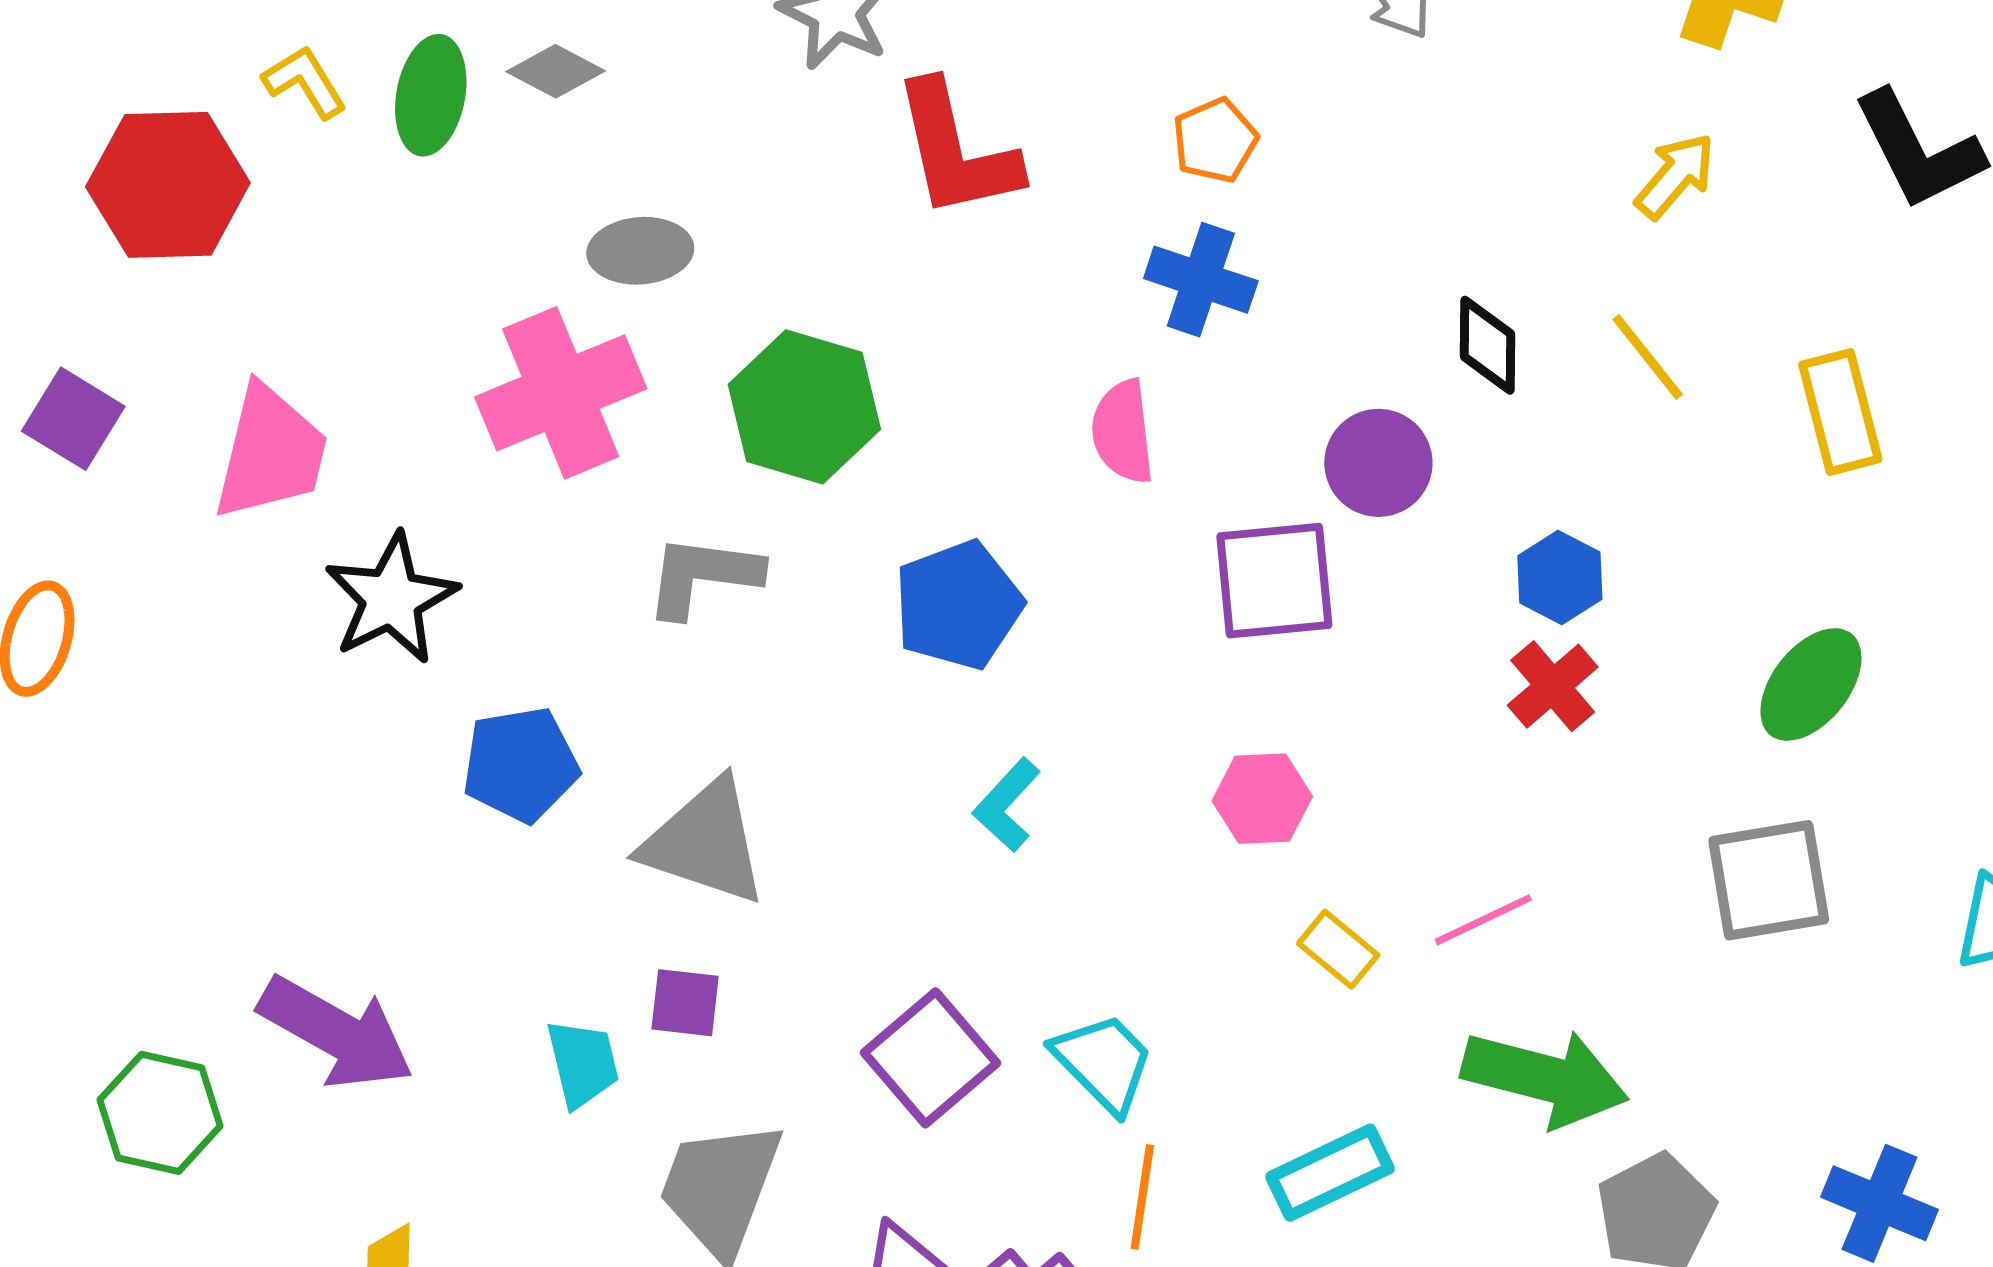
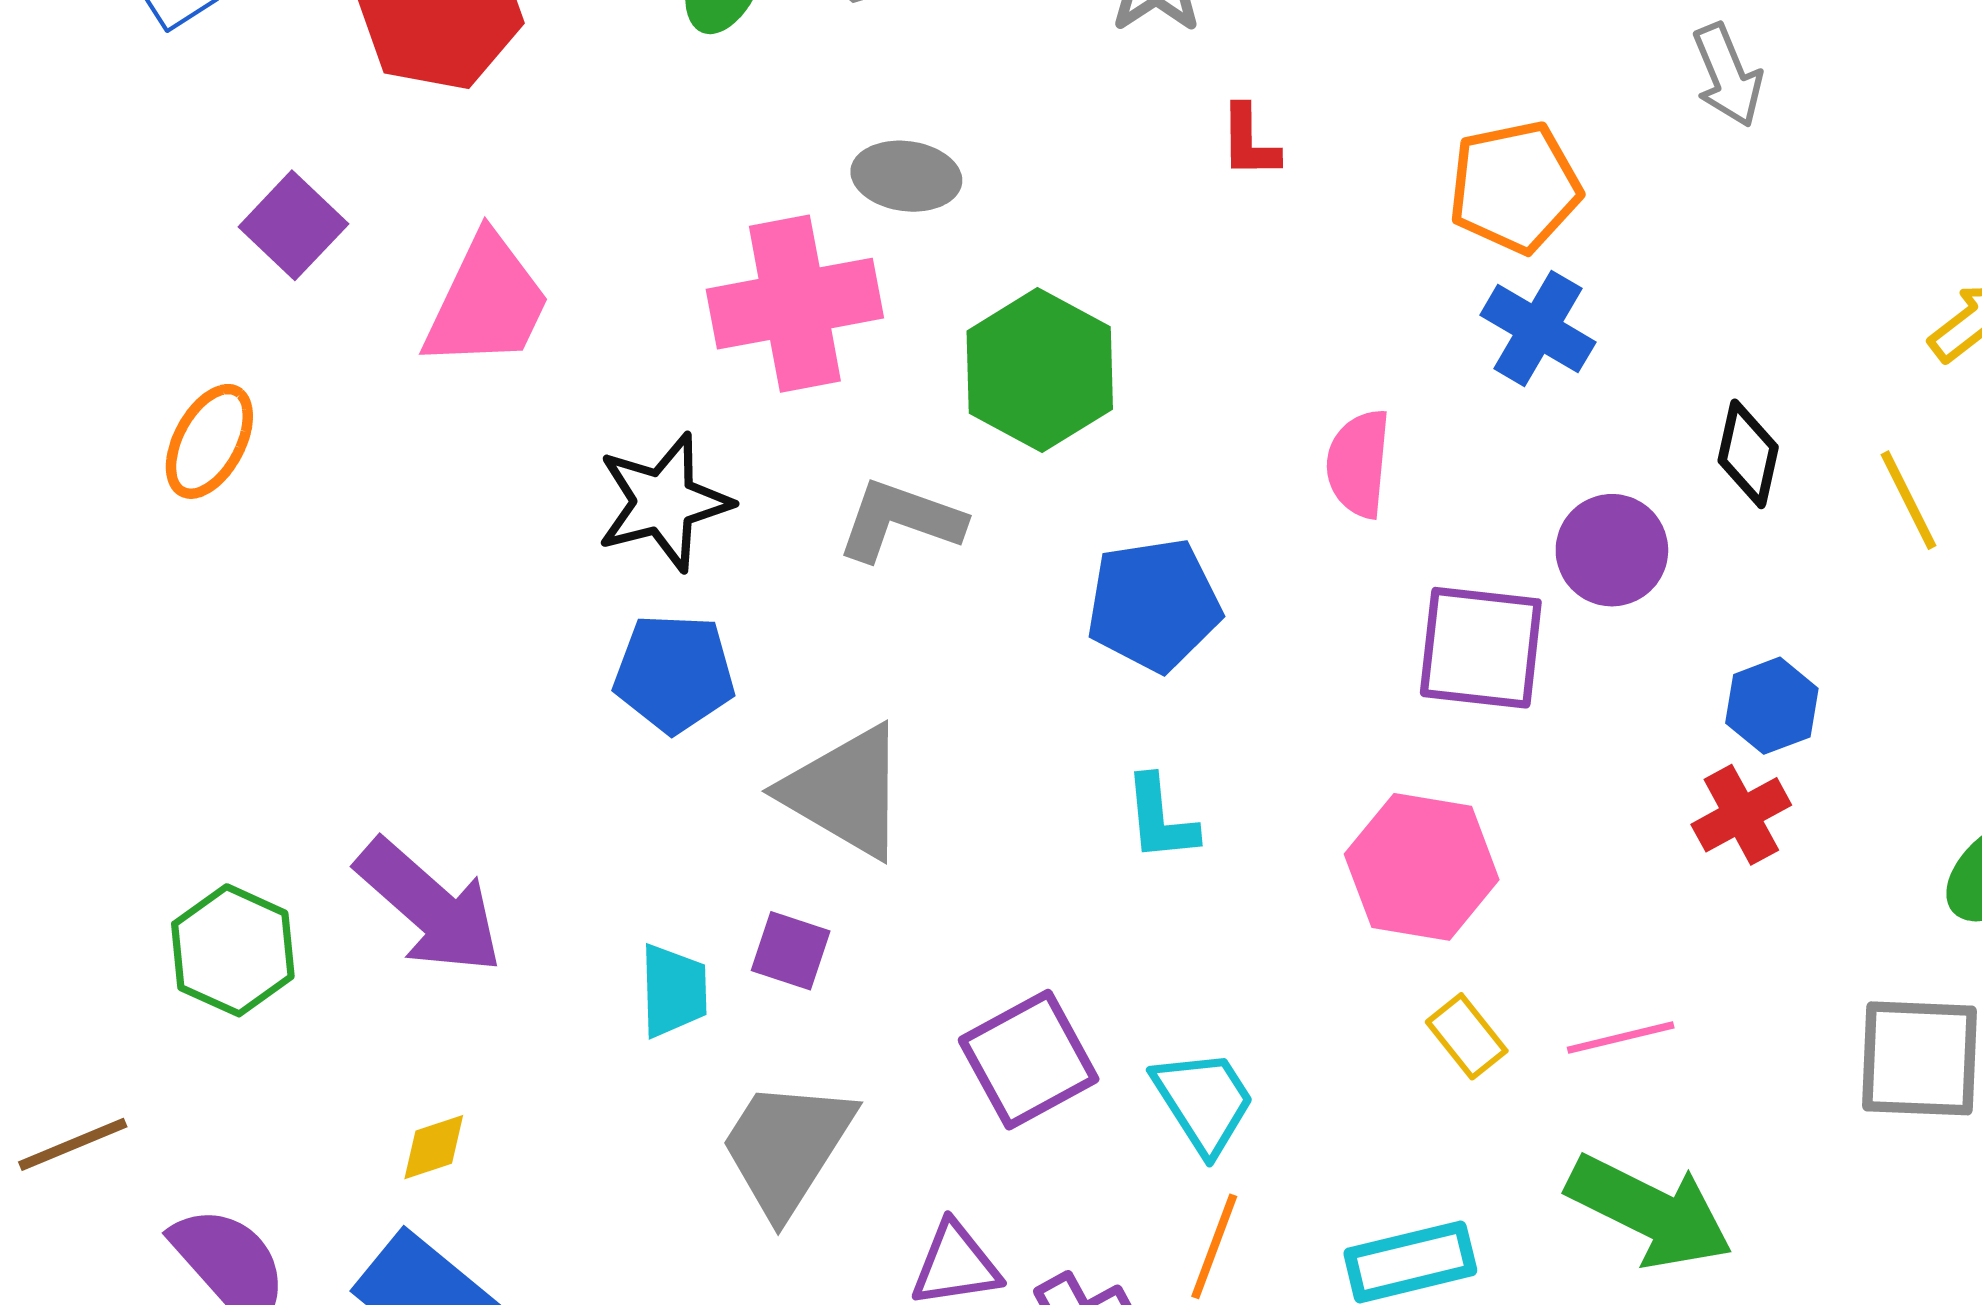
orange pentagon: (1215, 140) -> (1515, 187), size x1.5
red L-shape: (956, 150) -> (1249, 142), size x0.5
blue cross: (1201, 280) -> (1538, 329), moved
black star: (391, 599) -> (664, 502), moved
pink hexagon: (1262, 799) -> (1422, 867), size x1.5
cyan L-shape: (1007, 805) -> (1160, 818), turned -60

